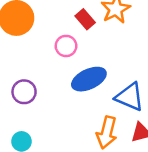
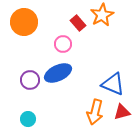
blue ellipse: (89, 79) -> (58, 73), moved

